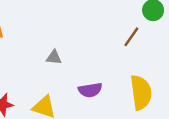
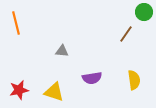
yellow semicircle: (141, 92) -> (134, 80), size x0.7

